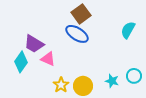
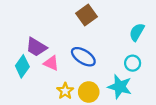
blue ellipse: (77, 34) -> (83, 57), moved
cyan circle: (134, 76) -> (133, 63), moved
cyan star: (112, 81) -> (120, 87), size x1.6

